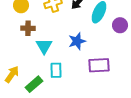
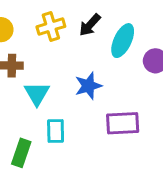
green rectangle: (34, 84) -> (21, 153), turned -30

